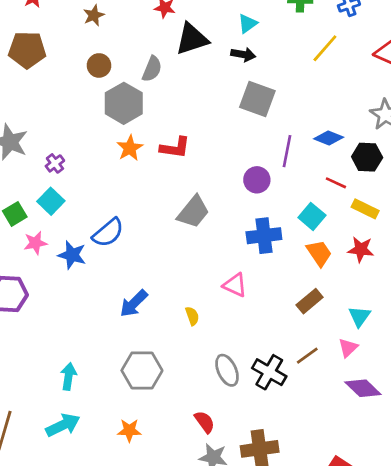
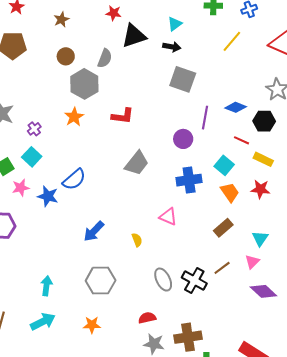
orange star: (130, 148) -> (74, 117), moved
red semicircle: (205, 422) -> (147, 318), turned -66

